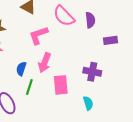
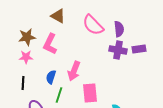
pink L-shape: (38, 35) -> (50, 44), moved, turned -45
purple cross: (92, 72) -> (118, 50), moved

